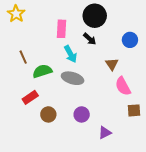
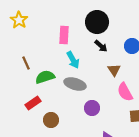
black arrow: (90, 39) -> (101, 46), moved
purple circle: (82, 114) -> (92, 108), moved

